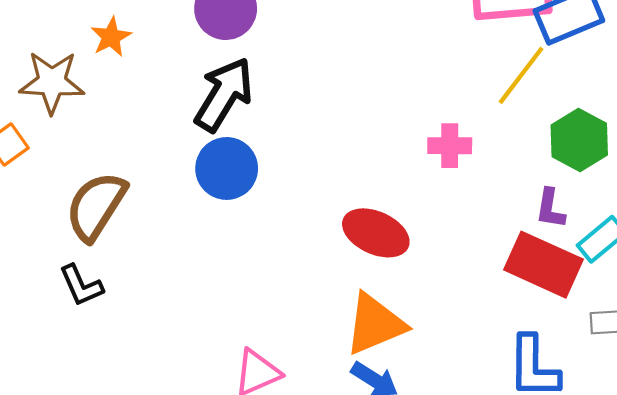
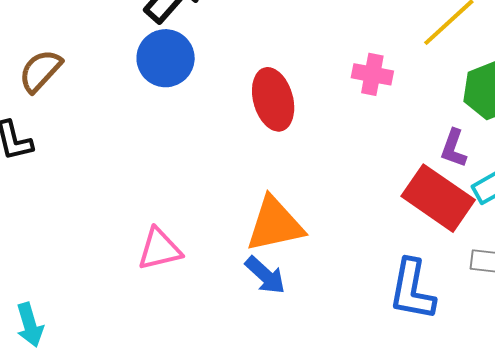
brown semicircle: (96, 206) -> (40, 71), size x0.7
red ellipse: (376, 233) -> (273, 99), moved, turned 40

